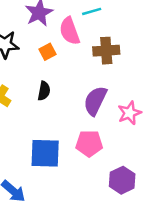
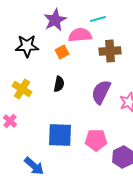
pink semicircle: (70, 31) -> (80, 35), turned 105
pink pentagon: (89, 143) -> (96, 140), moved

